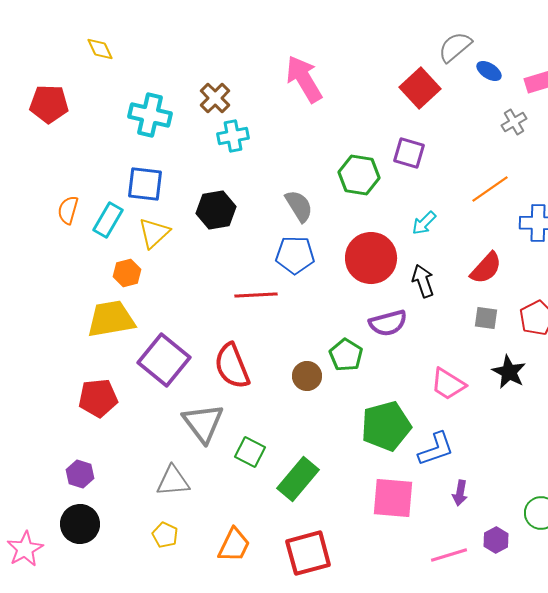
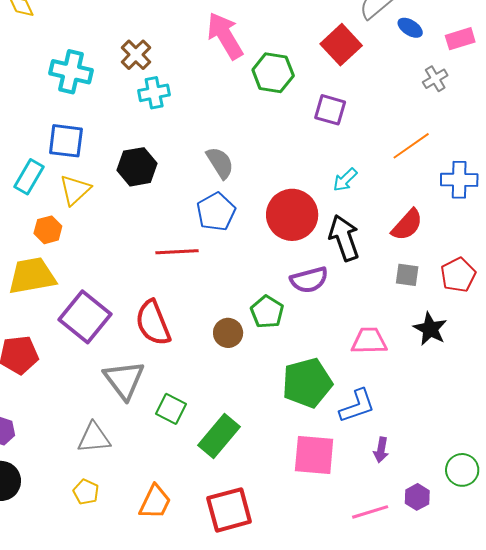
green hexagon: (359, 175) -> (273, 73), moved
blue pentagon: (295, 255) -> (216, 212), turned -30
black arrow: (423, 281) -> (344, 238), size x1.4
pink trapezoid: (448, 384) -> (369, 341), turned 147

